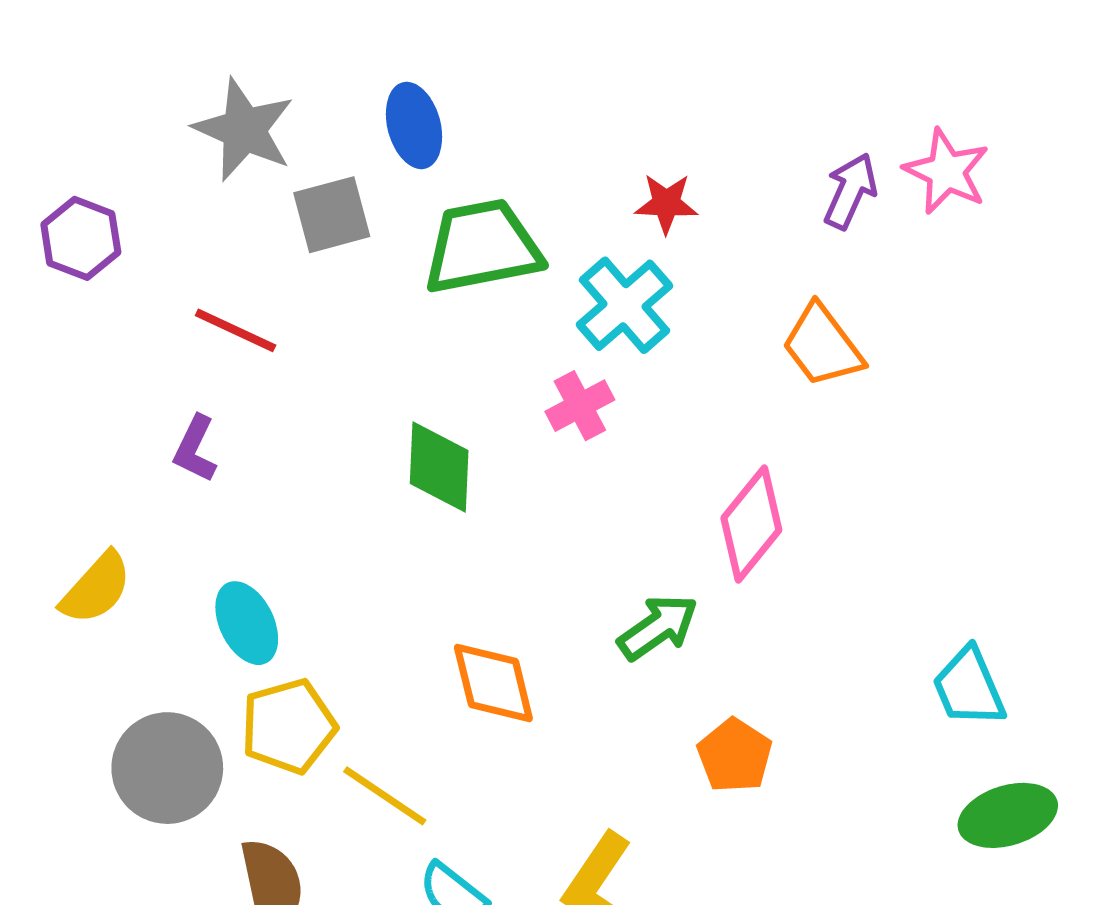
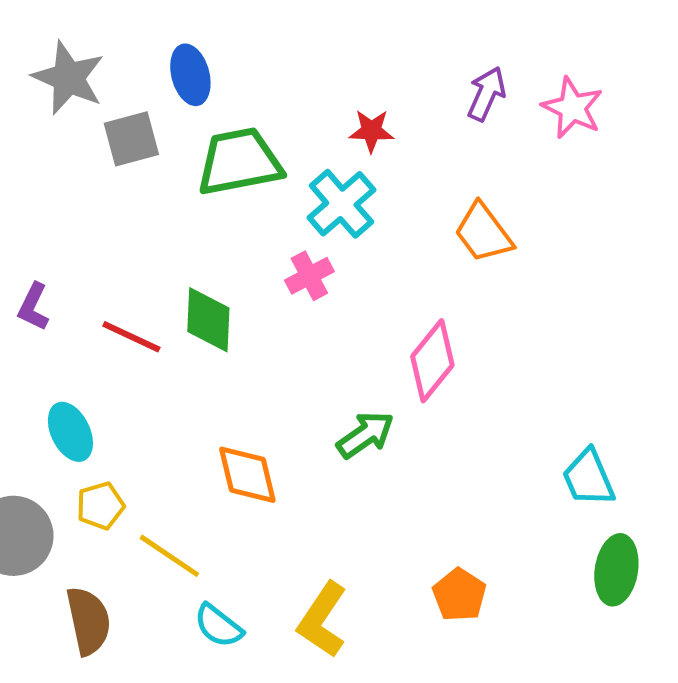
purple arrow: (850, 191) -> (486, 94), moved
red line: (236, 330) -> (131, 337), moved
yellow pentagon: (289, 726) -> (100, 506), size x0.7
orange pentagon: (735, 755) -> (459, 595), moved
green ellipse: (1008, 815) -> (616, 570), turned -64

